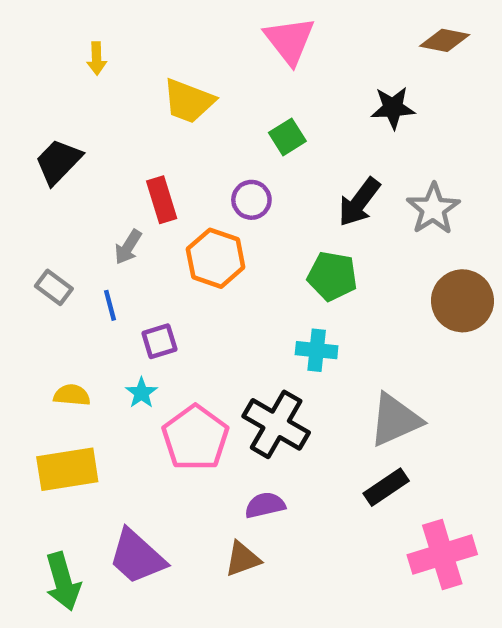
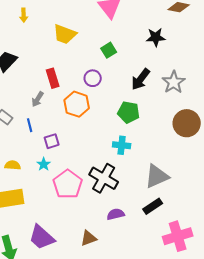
purple semicircle: (265, 505) -> (116, 214), moved

